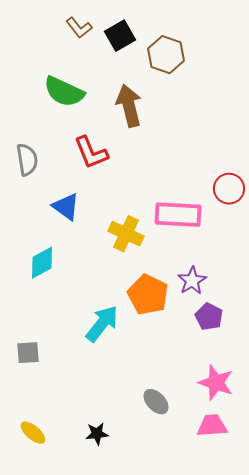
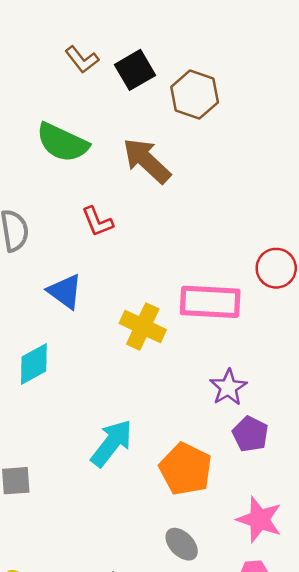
brown arrow: (129, 106) -> (147, 161), turned -33
red L-shape: (91, 153) -> (97, 222), size x0.7
orange pentagon: (148, 295) -> (186, 469), moved

